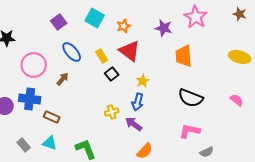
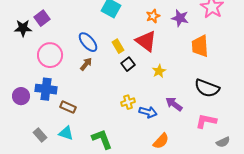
purple square: (59, 22) -> (42, 18), moved
orange star: (124, 26) -> (153, 16), moved
brown arrow: (63, 79) -> (86, 64), moved
blue arrow: (138, 102) -> (148, 112), moved, turned -90
purple arrow: (134, 124) -> (174, 104), moved

